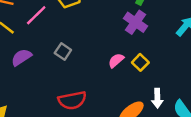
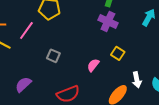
purple semicircle: (21, 57) -> (23, 85), moved
pink semicircle: (116, 60) -> (93, 65), moved

